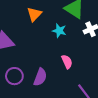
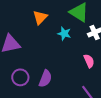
pink semicircle: (67, 62) -> (89, 61), moved

